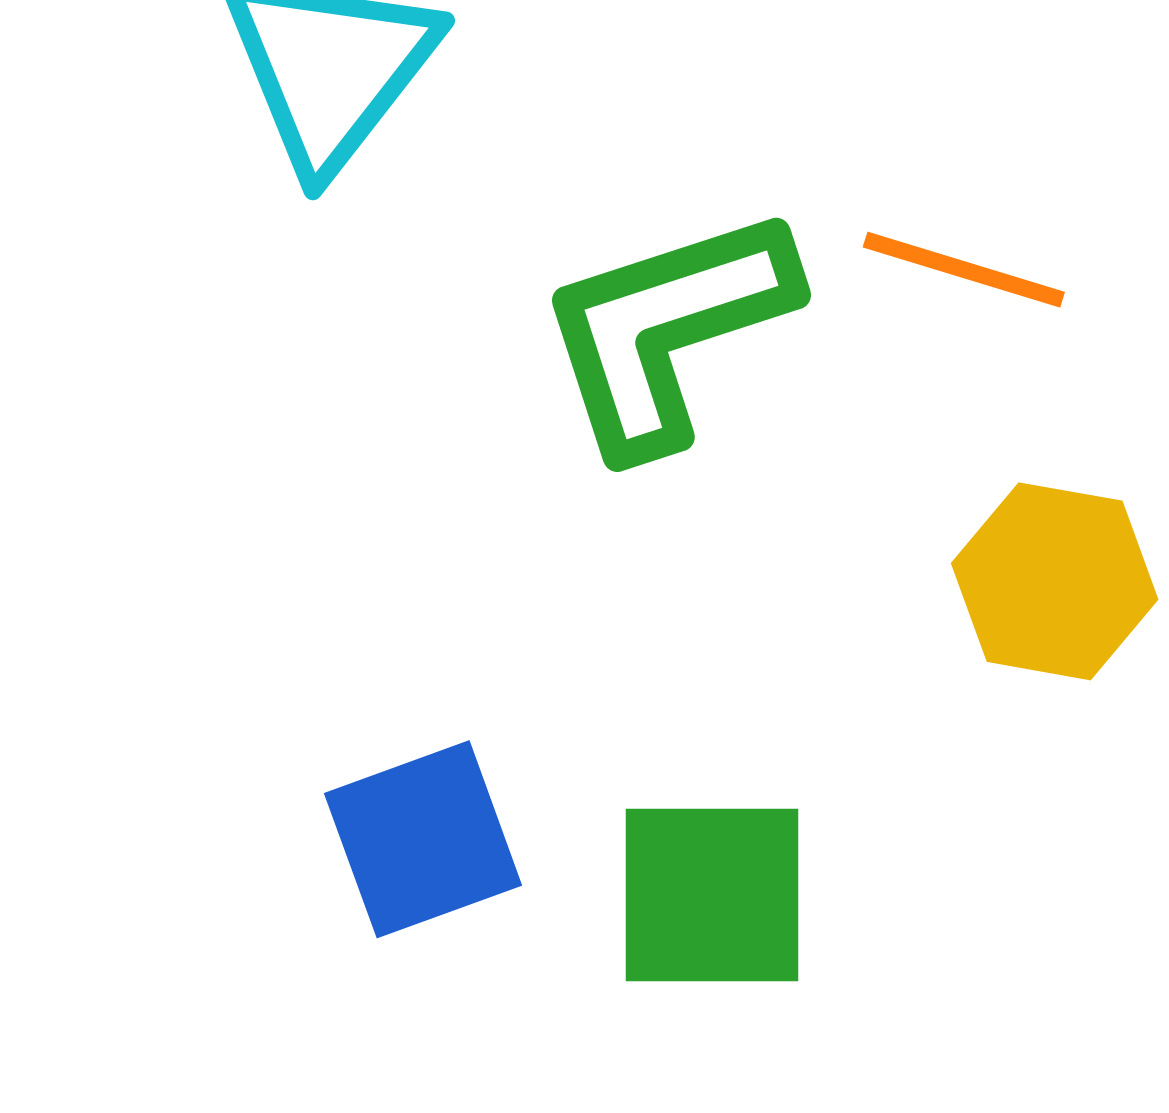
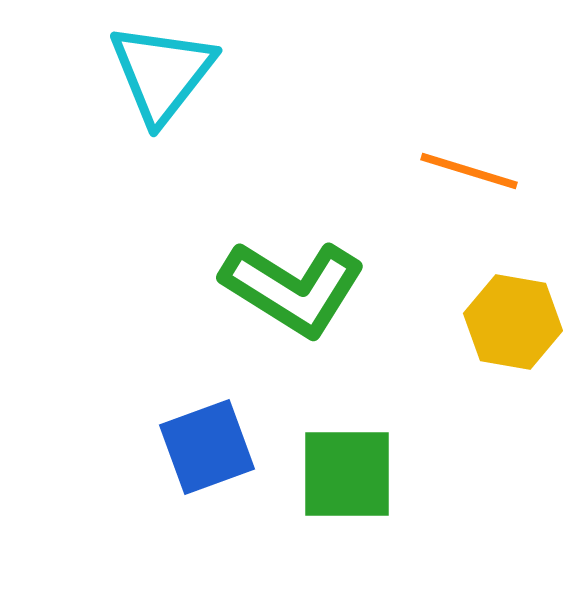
green L-shape: (667, 330) -> (293, 288), moved, turned -130

